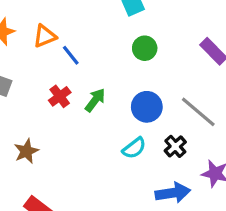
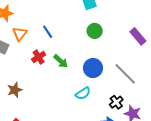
orange triangle: (45, 36) -> (20, 34), moved, turned -35
green arrow: (95, 100) -> (61, 61), turned 91
black cross: (175, 146) -> (116, 102), moved

